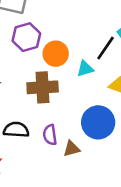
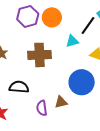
orange circle: (56, 54) -> (52, 17), moved
purple semicircle: (50, 135) -> (42, 108), moved

